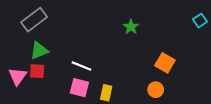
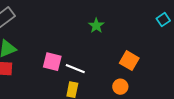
white line: (81, 66) -> (75, 69), moved
pink square: (79, 88) -> (52, 62), moved

